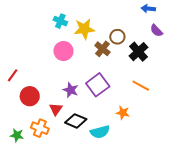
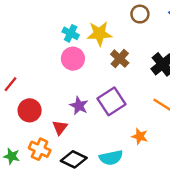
cyan cross: (60, 21) -> (71, 33), moved
brown circle: (117, 37) -> (140, 14), moved
black diamond: (76, 121) -> (74, 159), moved

